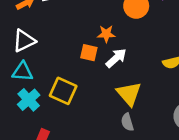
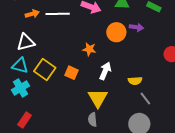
orange square: (89, 53) -> (72, 73), moved
white arrow: (116, 58) -> (105, 71), moved, turned -36
yellow square: (63, 91) -> (45, 69), moved

